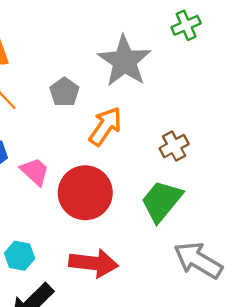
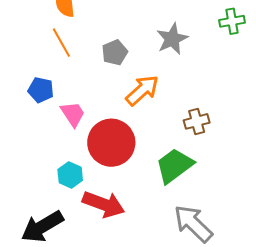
gray star: (124, 61) -> (172, 39), size x0.7
cyan hexagon: (20, 256) -> (70, 175), moved

